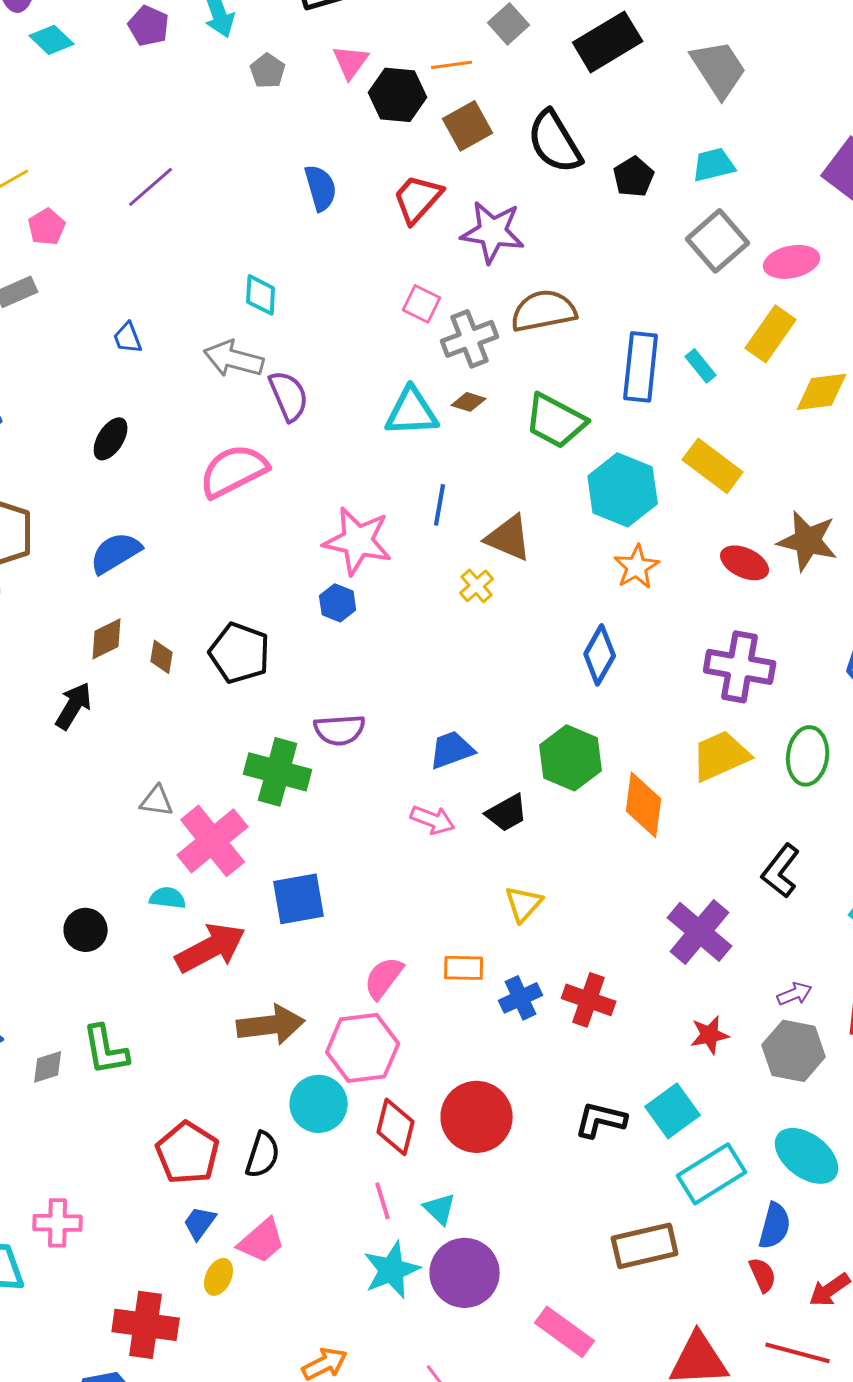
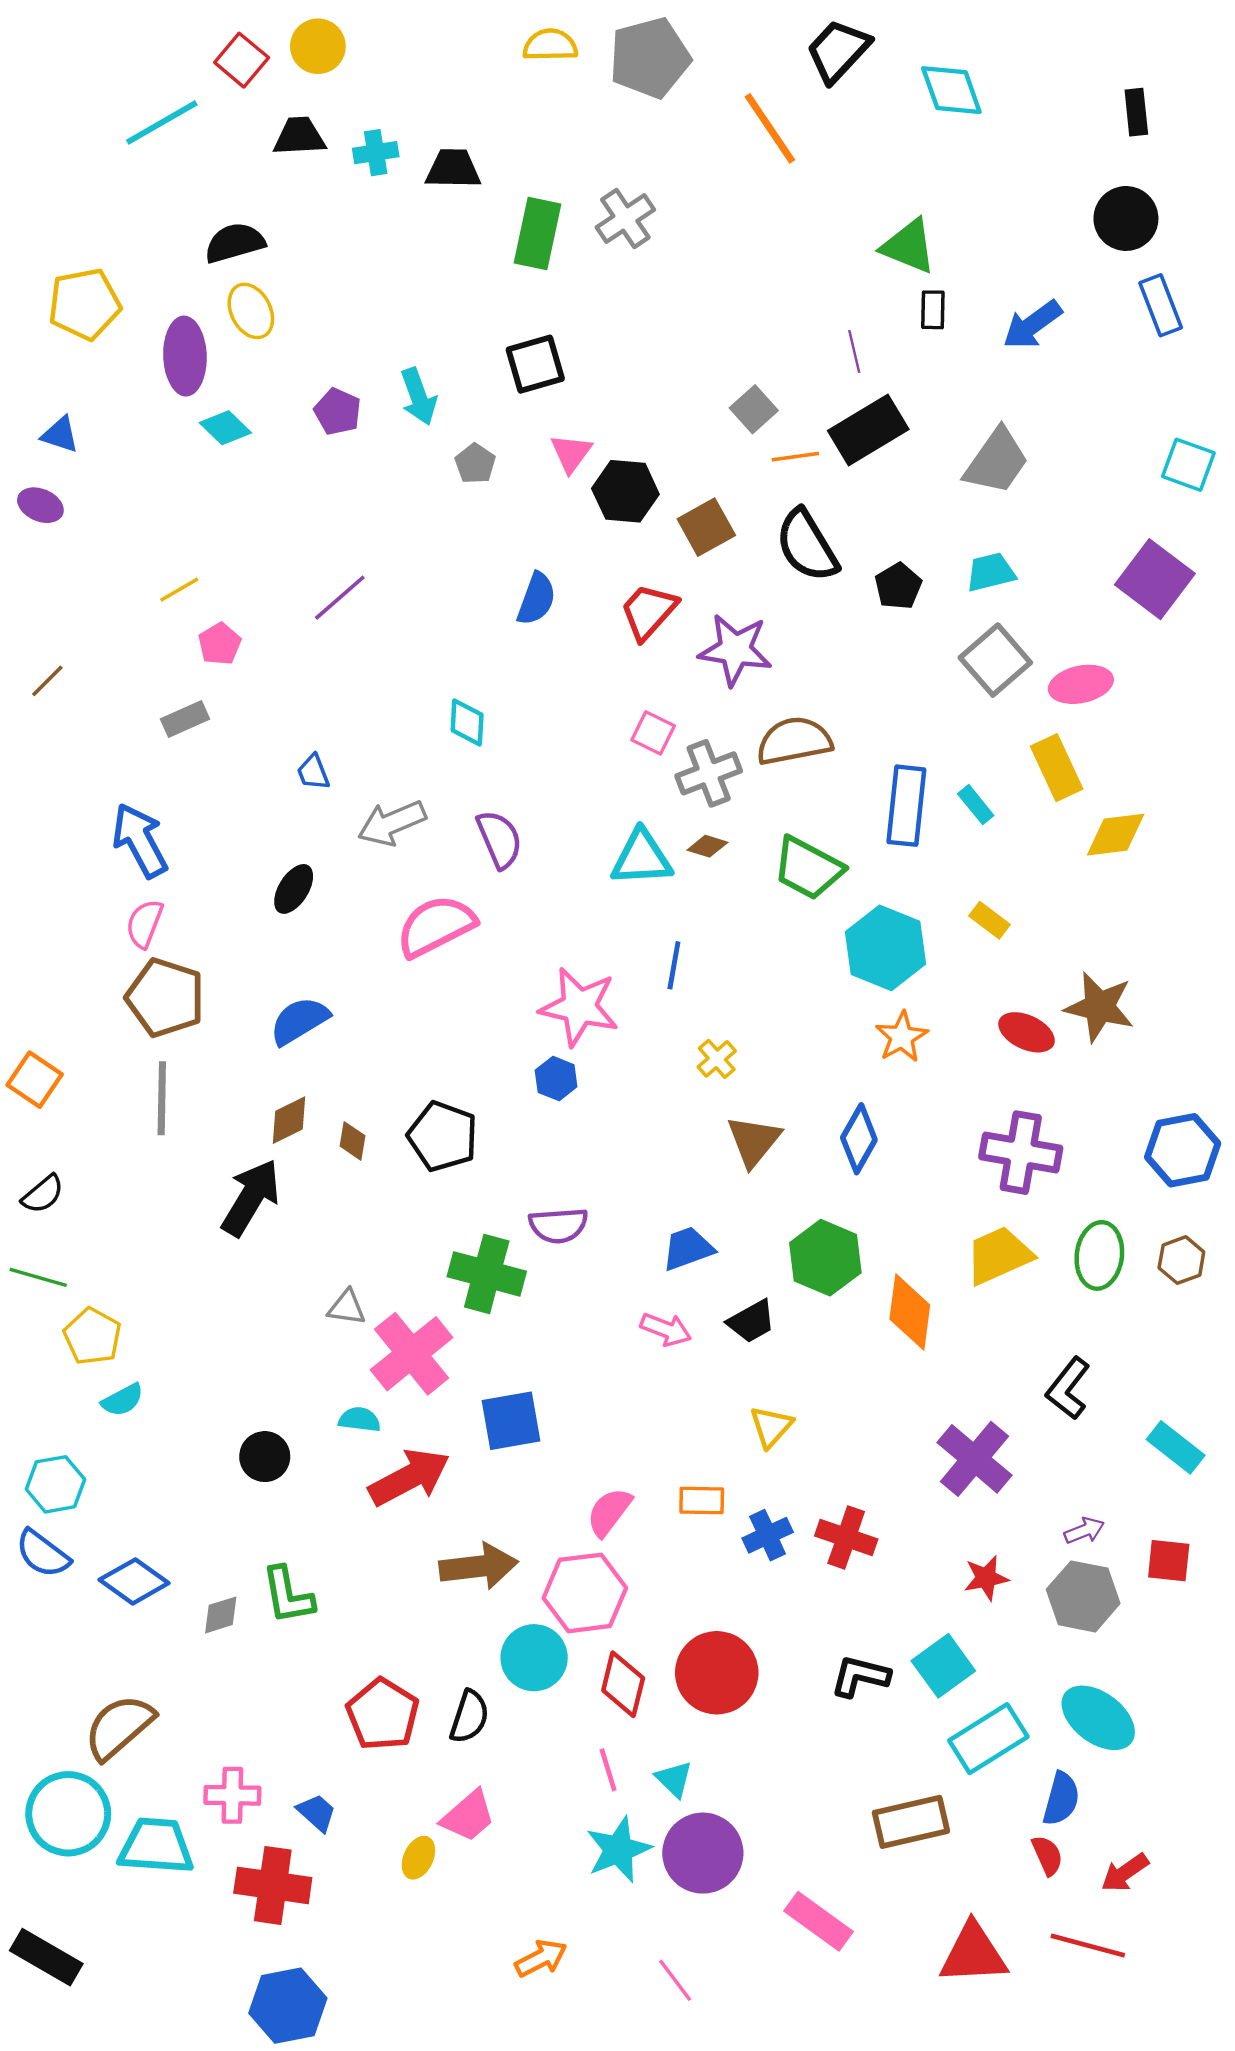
orange line: (452, 65) -> (795, 457), moved
gray trapezoid: (719, 69) -> (996, 461), turned 68
blue semicircle: (321, 188) -> (536, 599), turned 36
yellow rectangle: (771, 334) -> (1057, 768), turned -60
gray arrow: (234, 359) -> (392, 823), moved, turned -38
yellow rectangle: (713, 466) -> (990, 920), size x0.6
brown triangle: (509, 538) -> (754, 1141), moved, turned 46
black arrow: (74, 706) -> (251, 1198), size x1.4
blue trapezoid: (200, 1223) -> (317, 1813), moved, turned 96
red cross: (146, 1325) -> (273, 1885), moved

